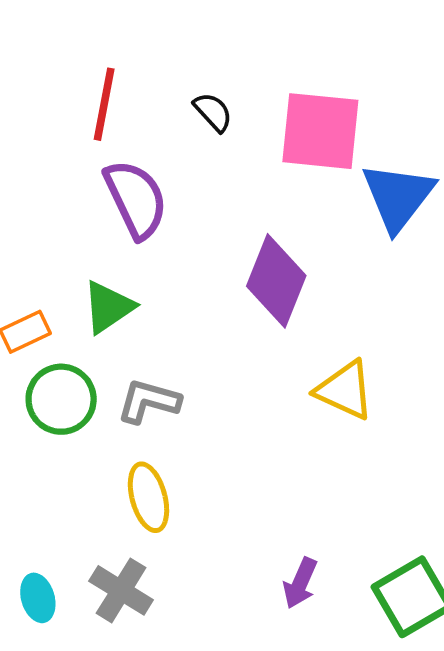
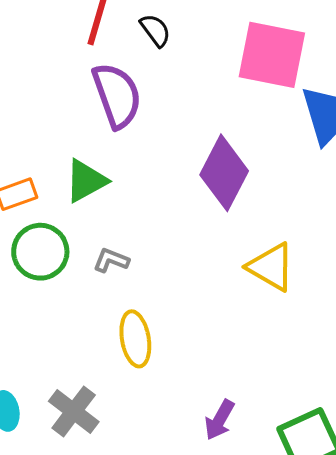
black semicircle: (213, 112) -> (155, 30), moved
gray L-shape: (149, 401) -> (111, 260), size x0.7
yellow ellipse: (148, 497) -> (135, 339), moved

